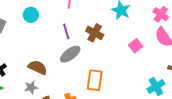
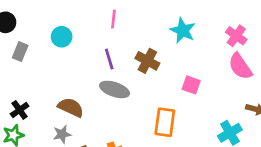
pink square: (136, 46) -> (191, 85), moved, turned -32
gray ellipse: (70, 54) -> (114, 89), turned 55
orange rectangle: (95, 80) -> (165, 122), moved

